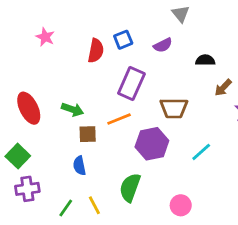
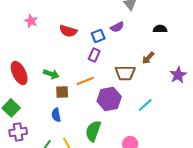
blue square: (123, 40) -> (98, 36), moved
red semicircle: (96, 51) -> (68, 31), turned 96
black semicircle: (205, 60) -> (160, 29), moved
purple rectangle: (131, 83) -> (94, 55), size x0.6
brown arrow: (223, 88) -> (148, 58), moved

